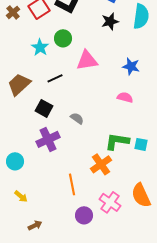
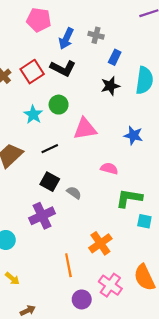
pink semicircle: (125, 97) -> (109, 168), moved
black square: (44, 108) -> (50, 182), moved
green L-shape: (117, 141) -> (129, 198), moved

